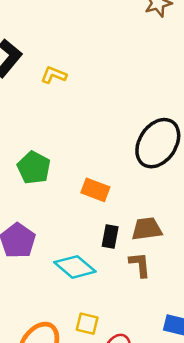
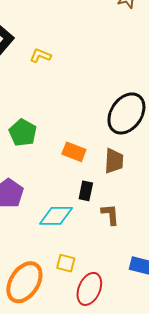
brown trapezoid: (147, 229) -> (114, 161), moved, turned 100
cyan diamond: (75, 267) -> (56, 216), turned -40

